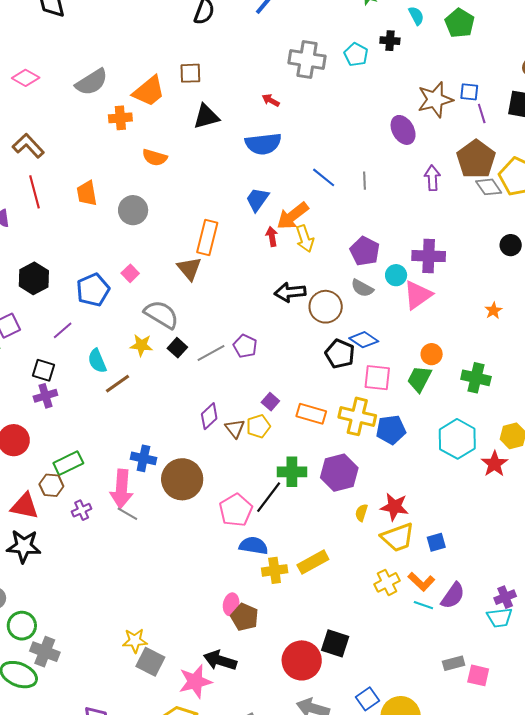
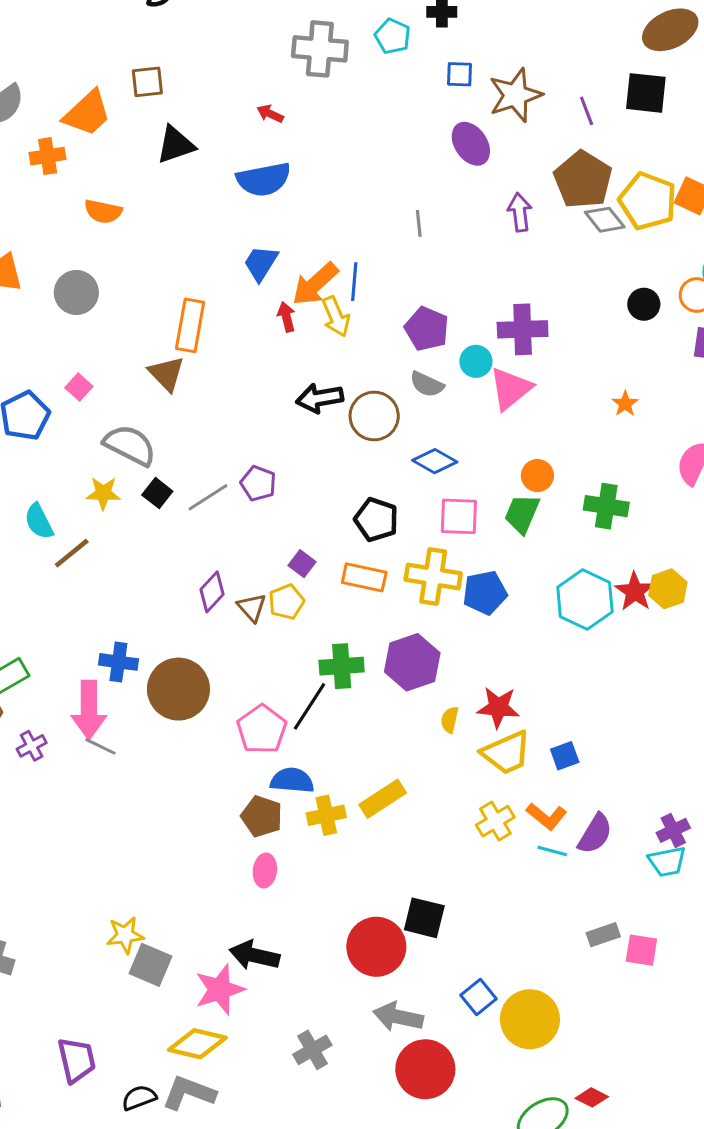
blue square: (469, 92) -> (460, 74), moved
blue line: (324, 177) -> (354, 282), moved, turned 60
black pentagon: (340, 354) -> (376, 520), moved
red star: (494, 464) -> (635, 592), moved
brown pentagon: (245, 617) -> (262, 816), moved

